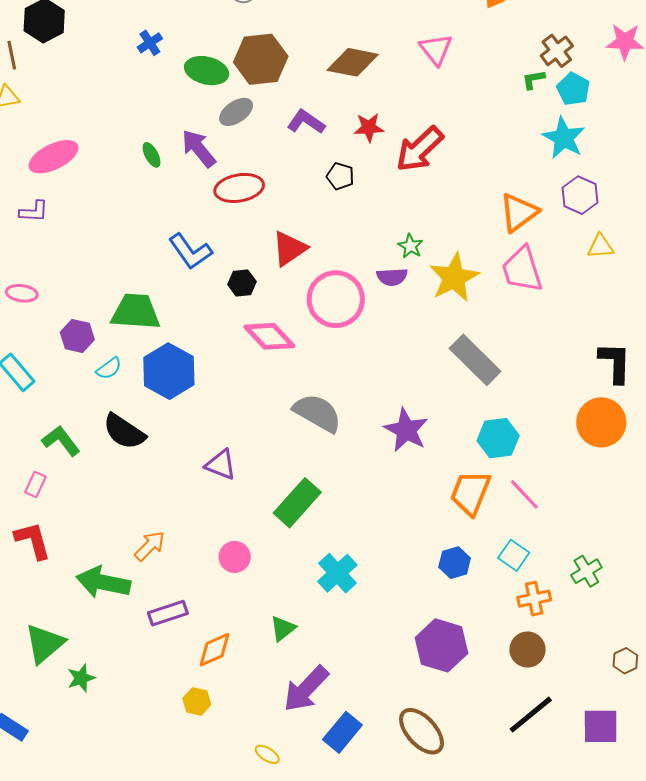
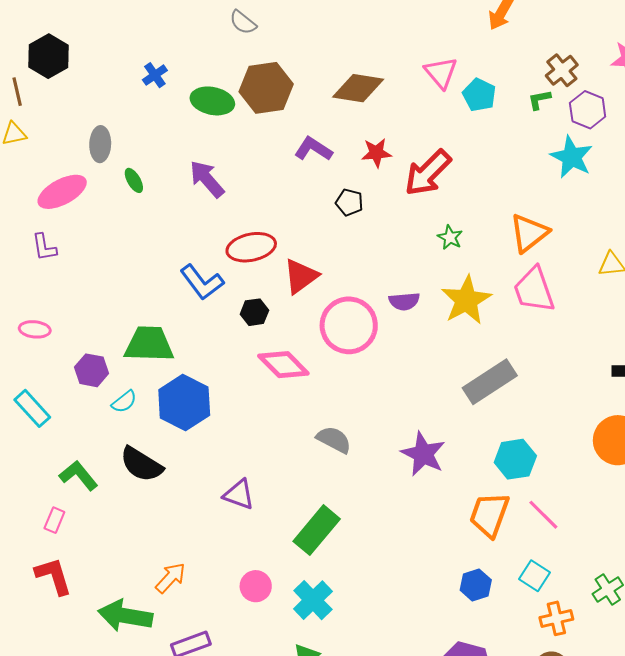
cyan pentagon: (573, 89) -> (479, 95), moved
gray ellipse: (236, 112) -> (100, 144), moved, turned -52
green ellipse: (152, 155) -> (134, 180), moved
red ellipse: (239, 188) -> (251, 247), moved
purple hexagon: (580, 195) -> (588, 110), moved
purple L-shape: (34, 211) -> (44, 247), turned 80
green star: (410, 246) -> (450, 237), moved
gray rectangle: (475, 360) -> (490, 382), turned -76
gray semicircle: (317, 413) -> (334, 440), size x0.7
cyan cross: (337, 573) -> (313, 600), moved

